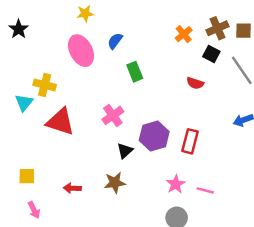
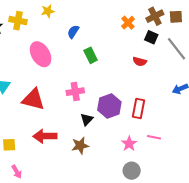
pink ellipse: (81, 51) -> (41, 54), moved
yellow cross: (45, 85) -> (18, 21), moved
pink cross: (113, 115) -> (75, 92), turned 30
red arrow: (72, 188) -> (45, 136), moved, size x1.6
pink line: (205, 190) -> (154, 137), moved

